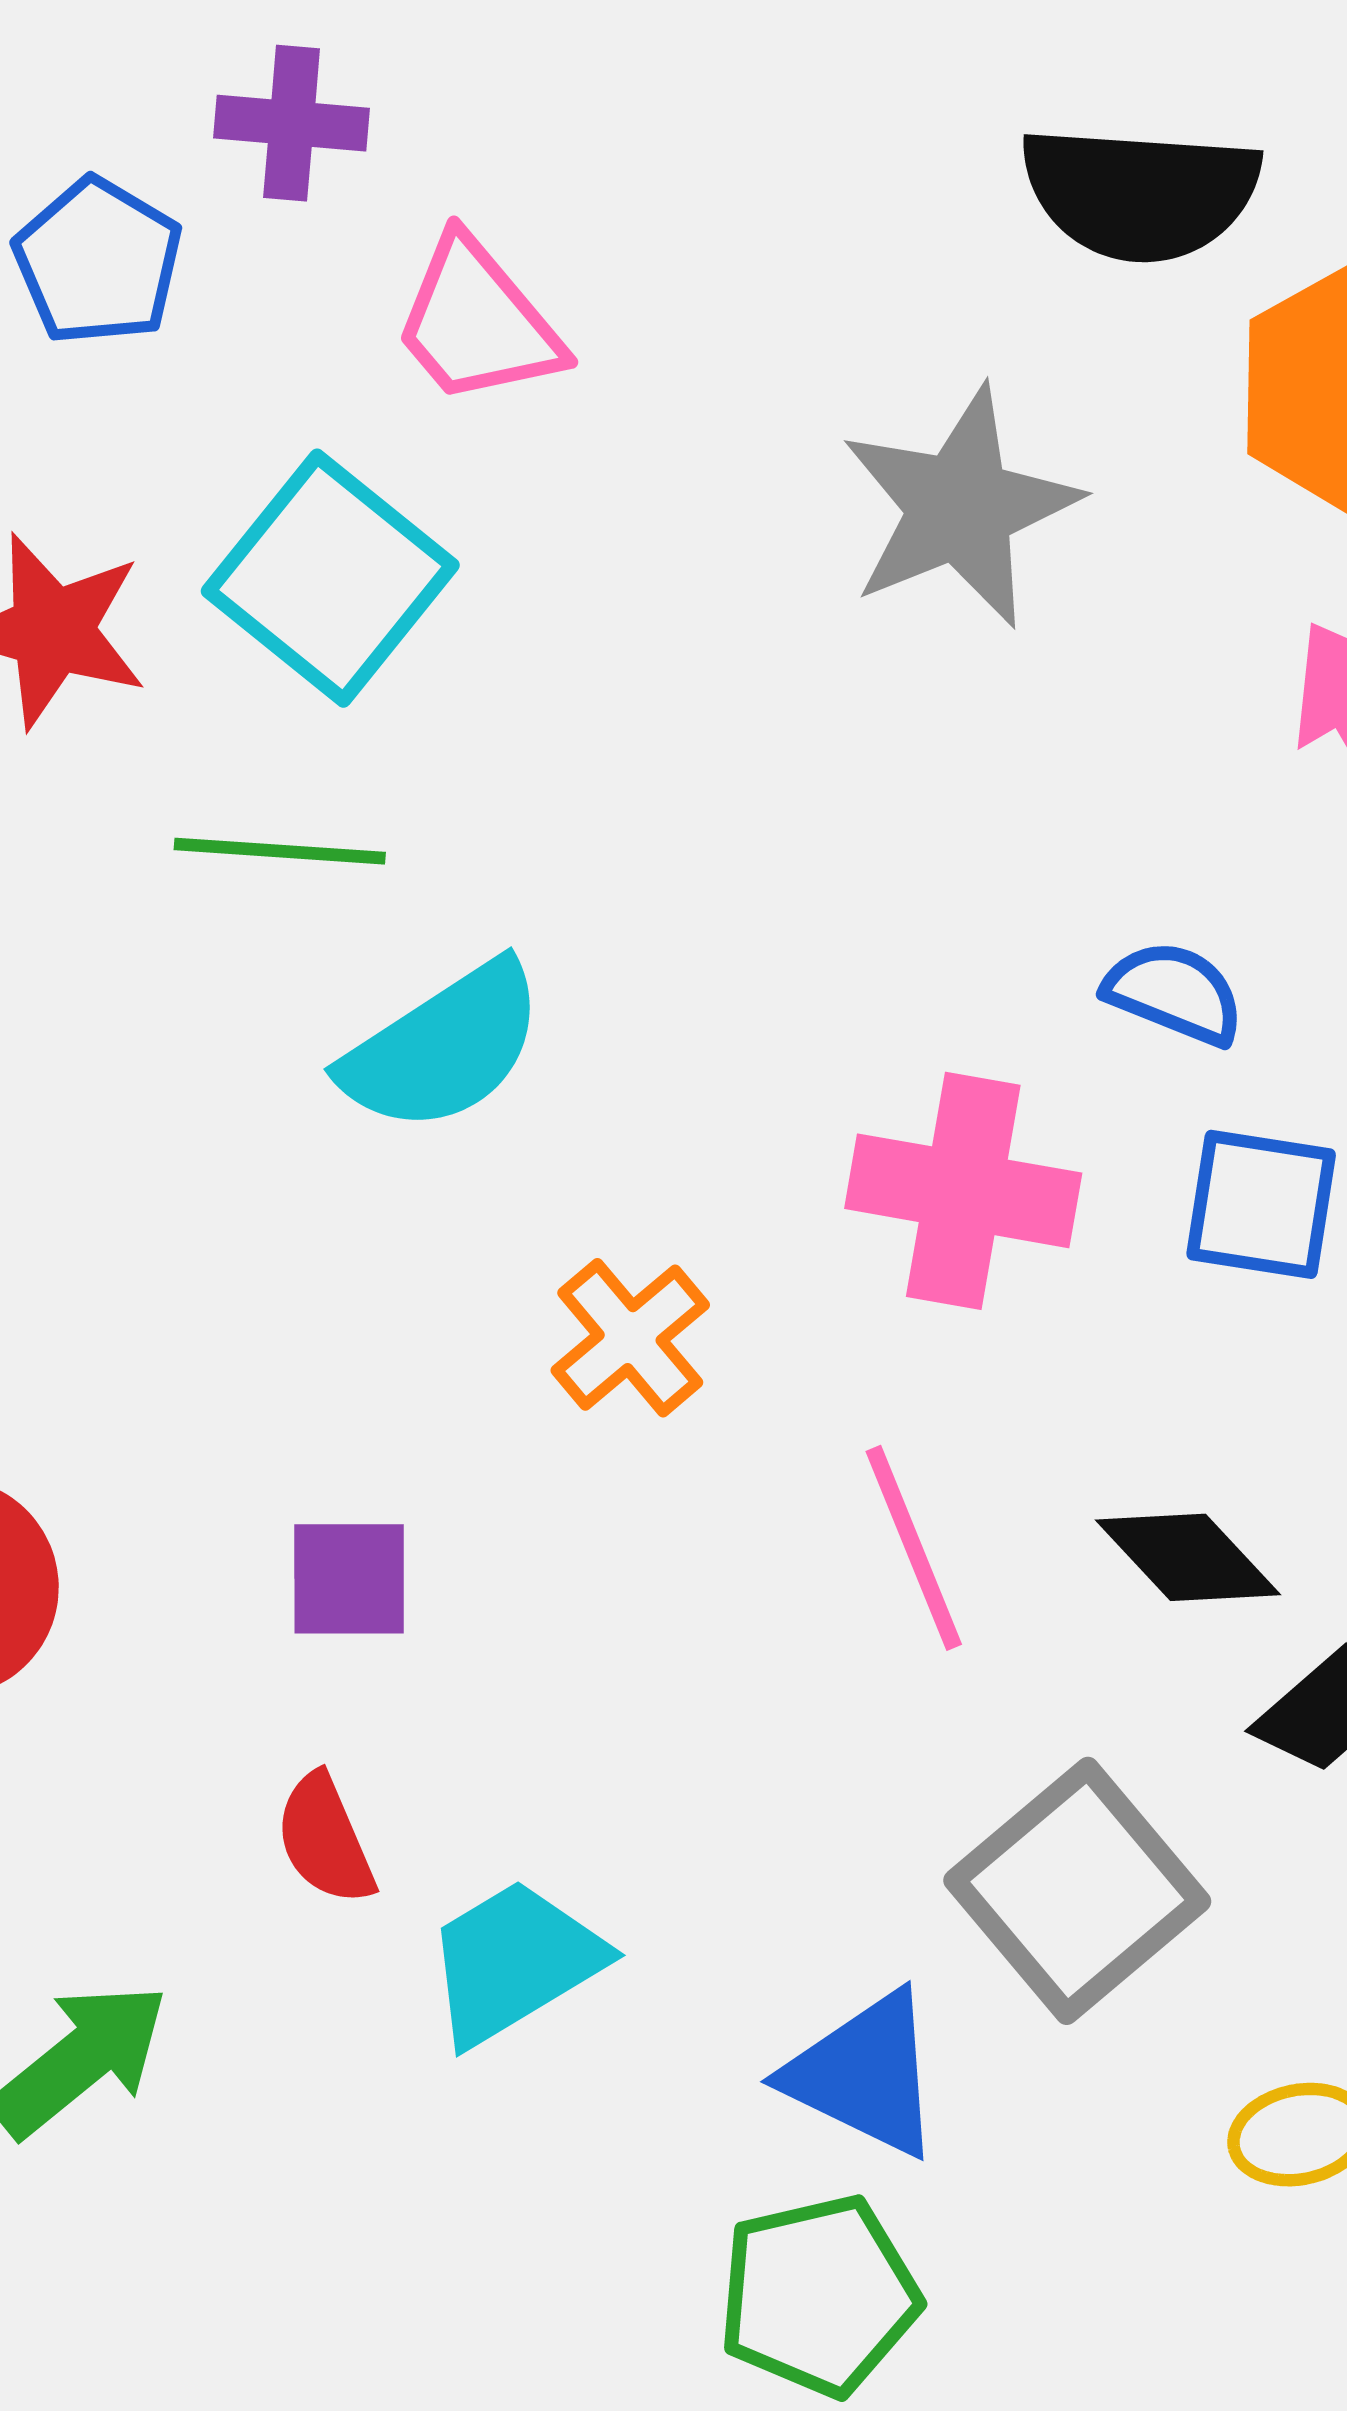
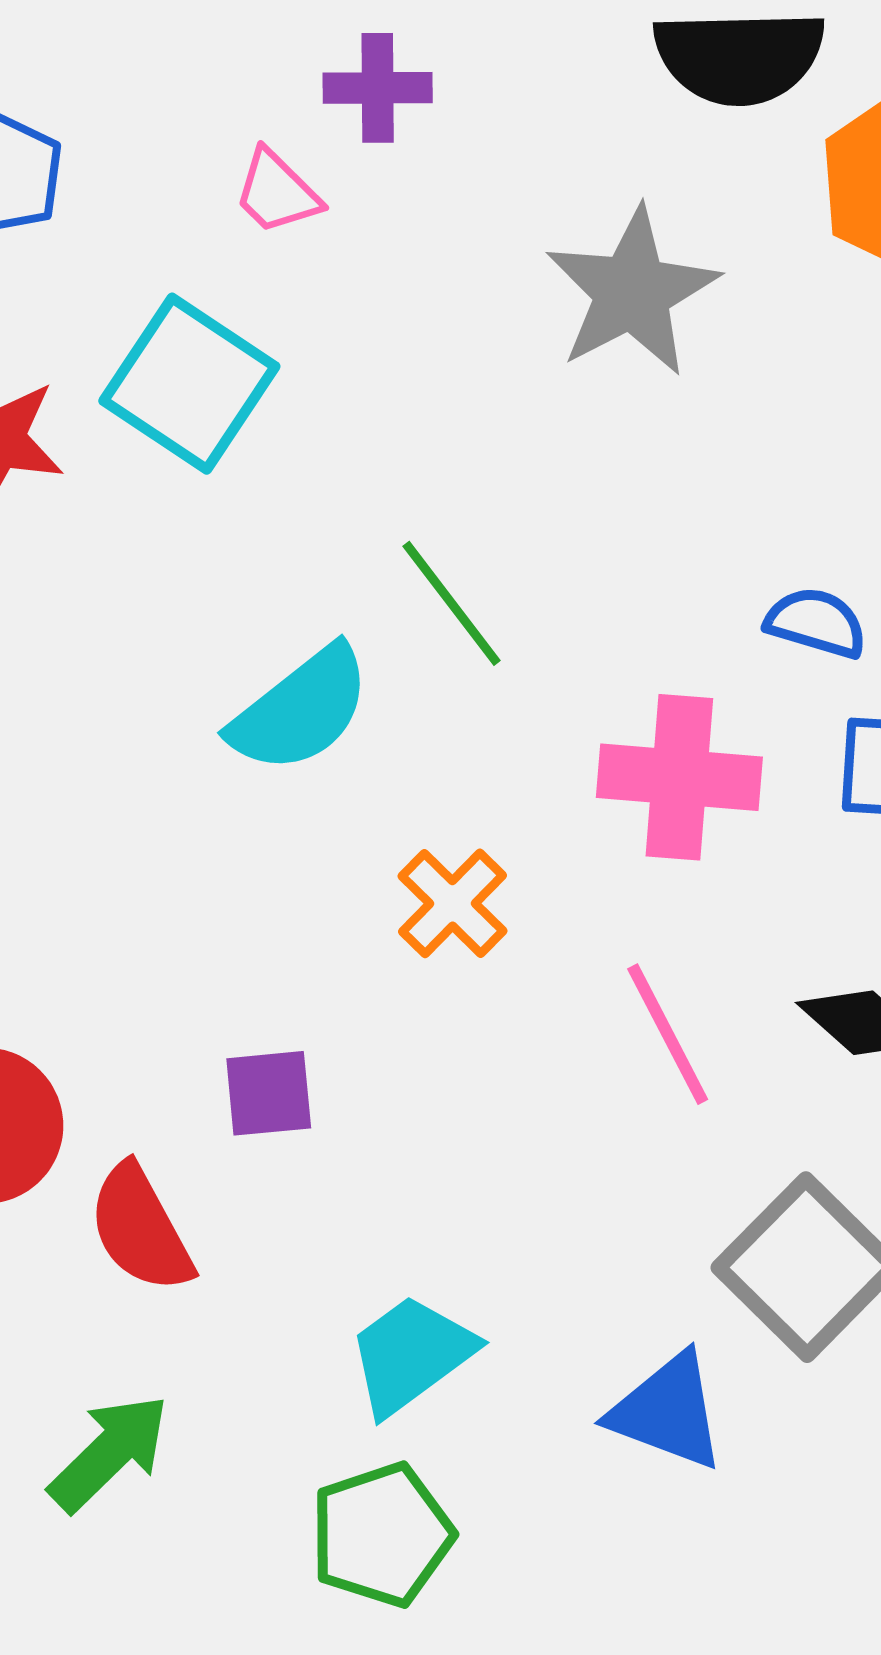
purple cross: (292, 123) -> (378, 88), moved
pink trapezoid: (477, 322) -> (277, 192), size x0.7
green line: (280, 851) -> (452, 603), moved, turned 54
red semicircle: (325, 1839) -> (140, 1228), moved, size x1.4
green pentagon: (819, 2295) -> (382, 1535), moved

